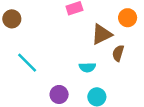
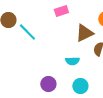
cyan line: (27, 63) -> (27, 32), moved

